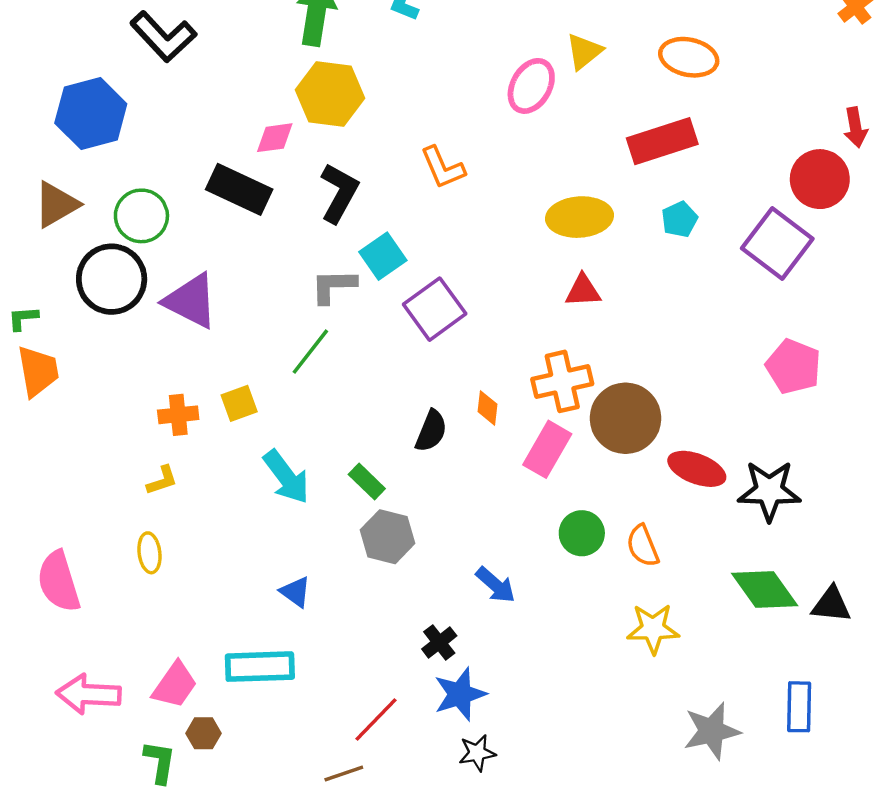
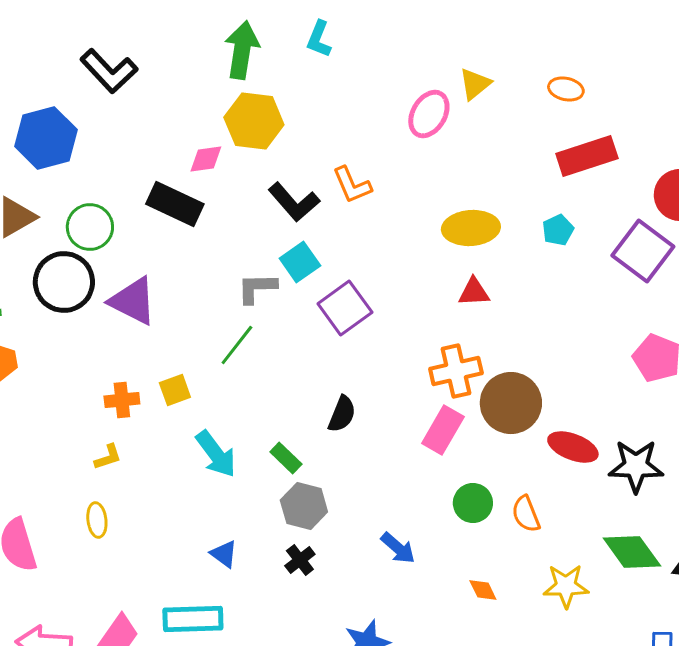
orange ellipse: (689, 57) -> (566, 89), size x0.7
red rectangle: (662, 141) -> (587, 156), moved
black L-shape: (339, 193) -> (294, 202), moved, turned 110
orange diamond: (488, 408) -> (483, 590), moved, turned -32
yellow star: (653, 629) -> (566, 586), moved
black cross: (439, 642) -> (300, 560), moved

